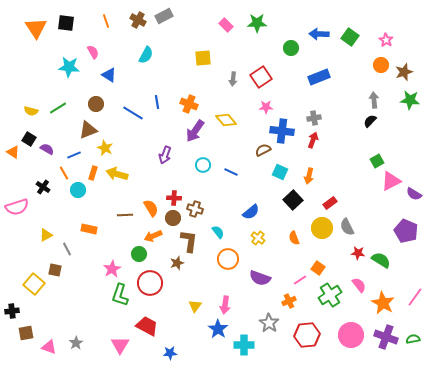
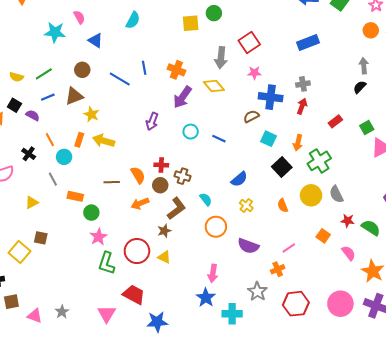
green circle: (291, 48) -> (214, 13), moved
gray arrow: (233, 79) -> (221, 58), moved, size x1.5
blue line: (74, 155) -> (48, 97), moved
red rectangle: (330, 203) -> (335, 121), moved
brown L-shape: (189, 241) -> (176, 208), turned 45
gray line: (67, 249) -> (53, 179), moved
green circle: (139, 254) -> (91, 213), moved
orange square: (318, 268) -> (323, 236), moved
green cross: (330, 295) -> (319, 161), moved
yellow triangle: (195, 306) -> (164, 257), moved, turned -40
blue star: (170, 353) -> (157, 322), size x1.5

